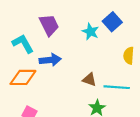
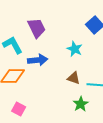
cyan star: (90, 32) -> (75, 49), moved

